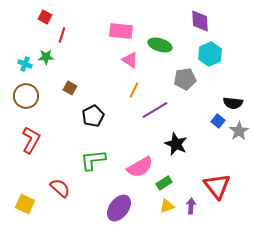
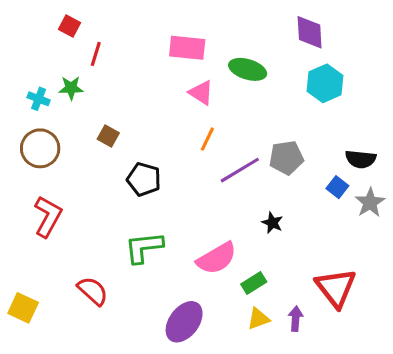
gray pentagon: (185, 79) -> (286, 158), moved
black pentagon: (93, 116) -> (144, 179), turned -30
black star: (176, 144) -> (272, 223), size x0.6
yellow square: (25, 204) -> (23, 308), moved

